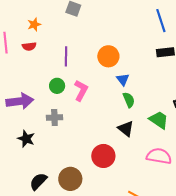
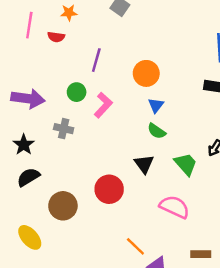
green semicircle: (129, 100) -> (157, 131), turned 133
black semicircle: (38, 181) -> (28, 177), moved

